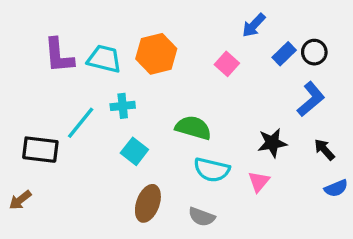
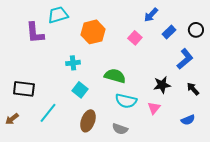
black circle: (314, 52) -> (196, 30), moved
cyan trapezoid: (104, 59) -> (58, 15), moved, turned -30
cyan line: (81, 123) -> (48, 113), moved
blue semicircle: (336, 188) -> (188, 120), moved

